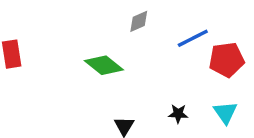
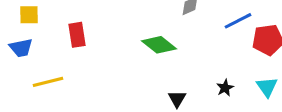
black star: (178, 114) -> (225, 88), turned -30

